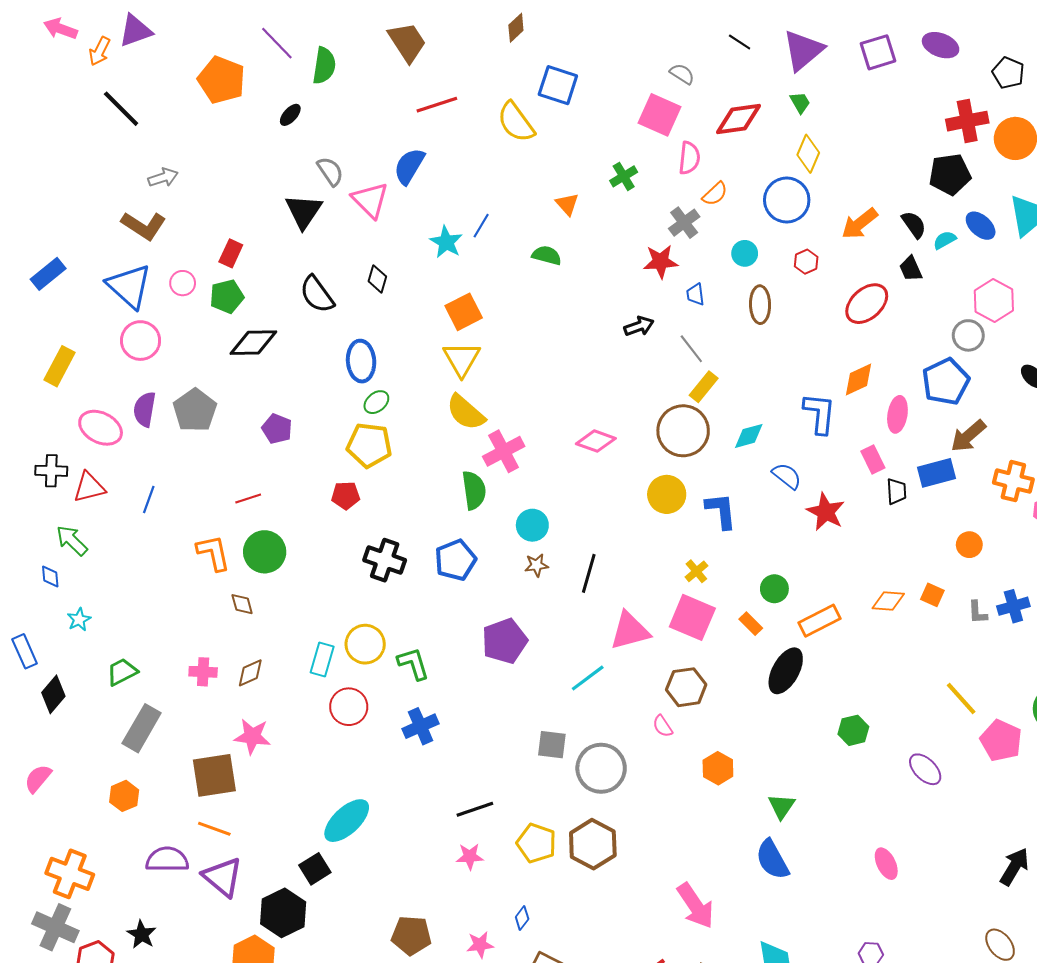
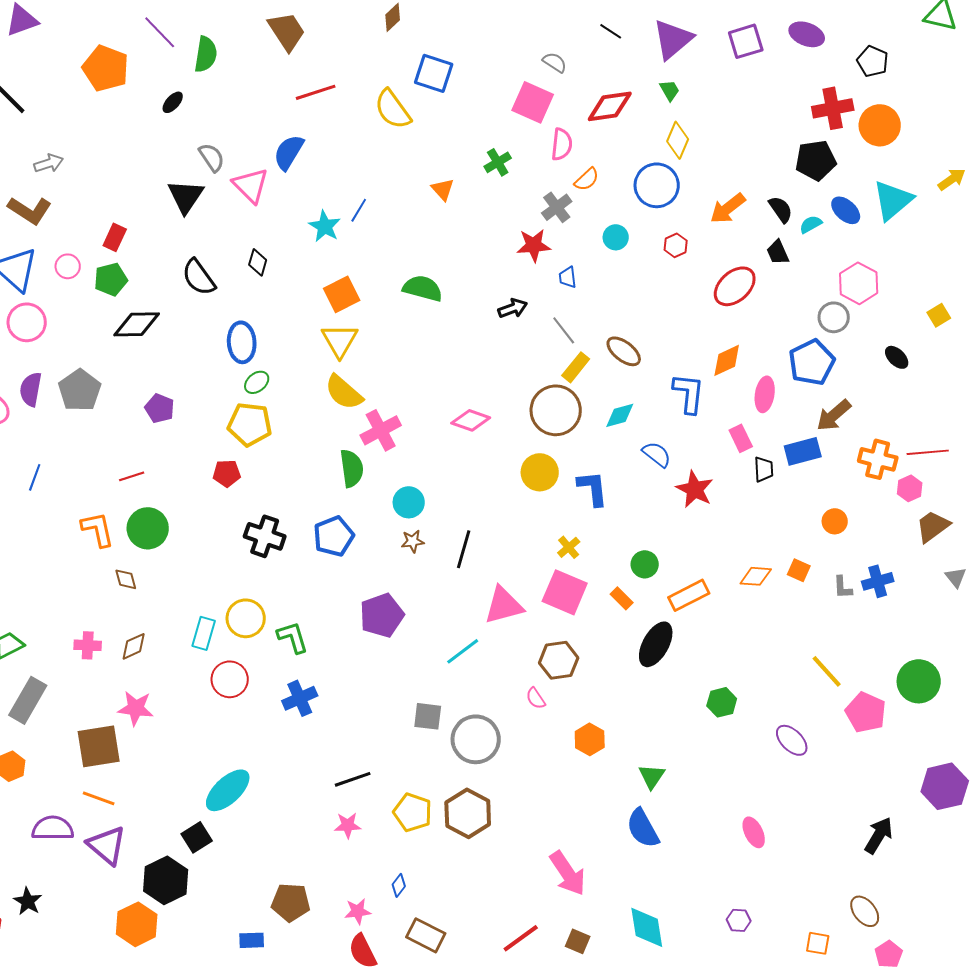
green semicircle: (547, 255) -> (423, 288), moved, size x1.4
brown ellipse: (760, 305) -> (624, 351), moved, turned -51

